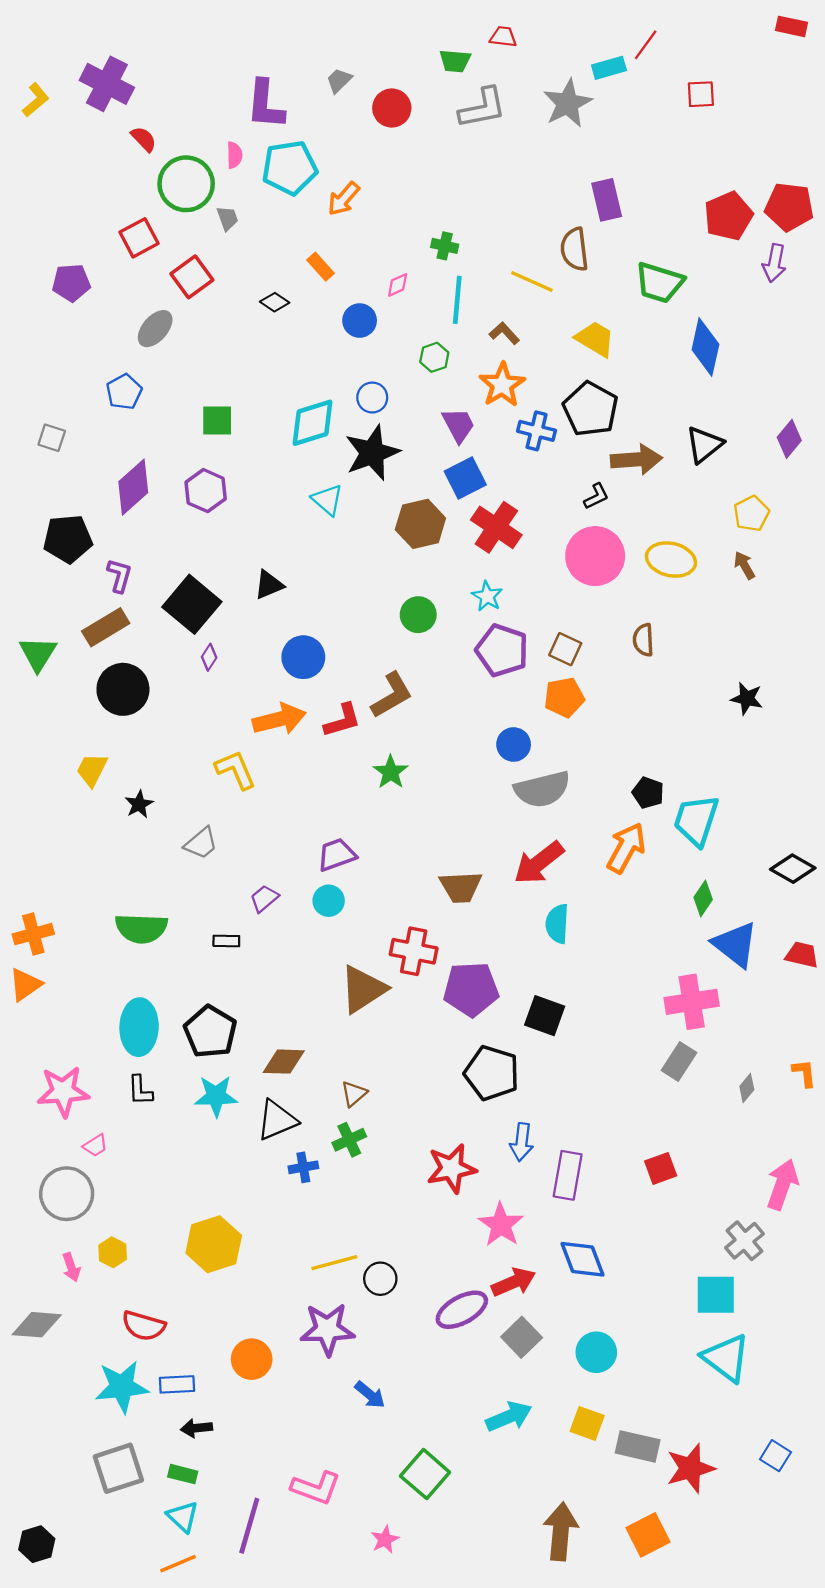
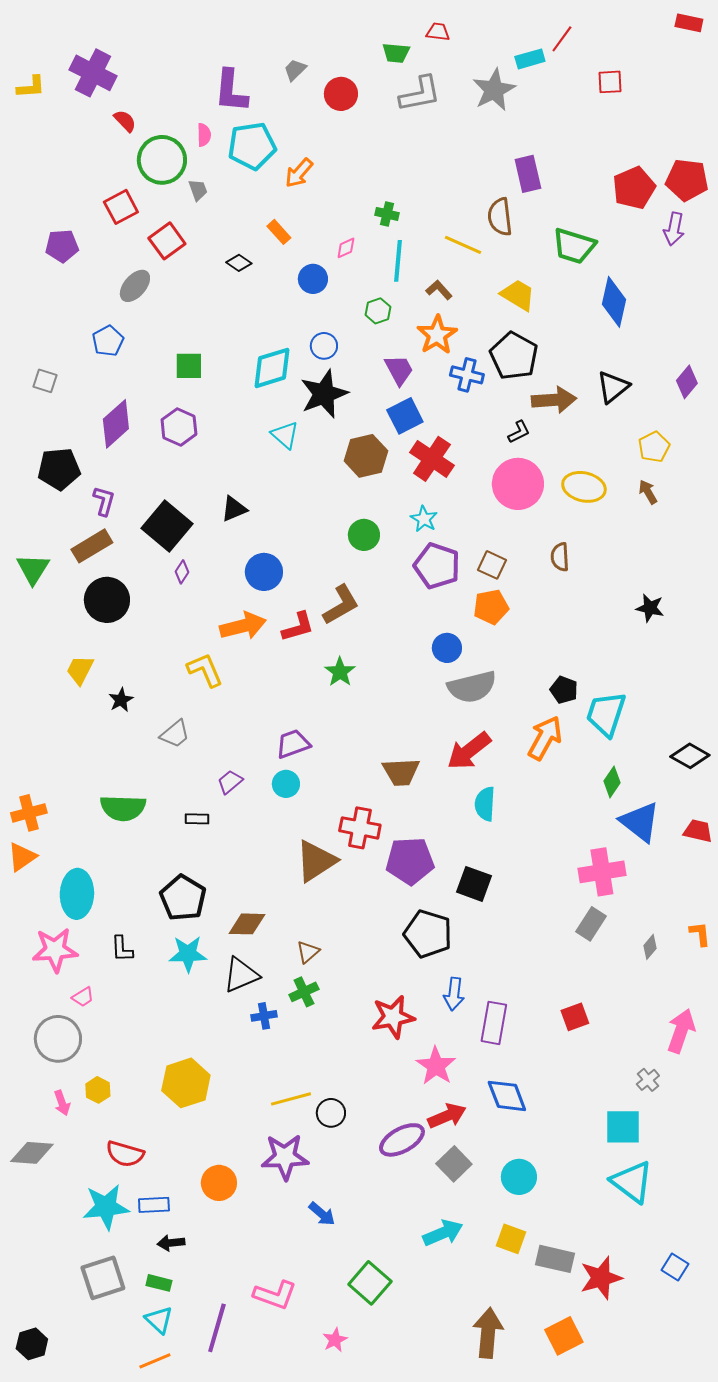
yellow L-shape: (36, 100) -> (31, 87), turned 36
cyan ellipse: (139, 1027) -> (77, 894), moved
gray cross: (744, 1241) -> (648, 1080), size x0.7

